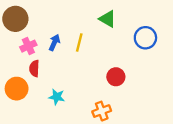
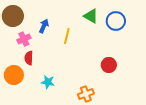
blue circle: (145, 38) -> (116, 21), moved
blue arrow: (54, 42) -> (44, 26), moved
red circle: (116, 77) -> (109, 65), moved

